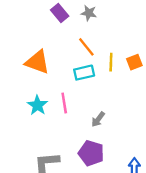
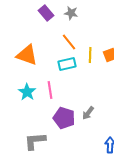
gray arrow: (98, 119) -> (88, 113), moved
purple pentagon: (91, 153) -> (64, 118), moved

